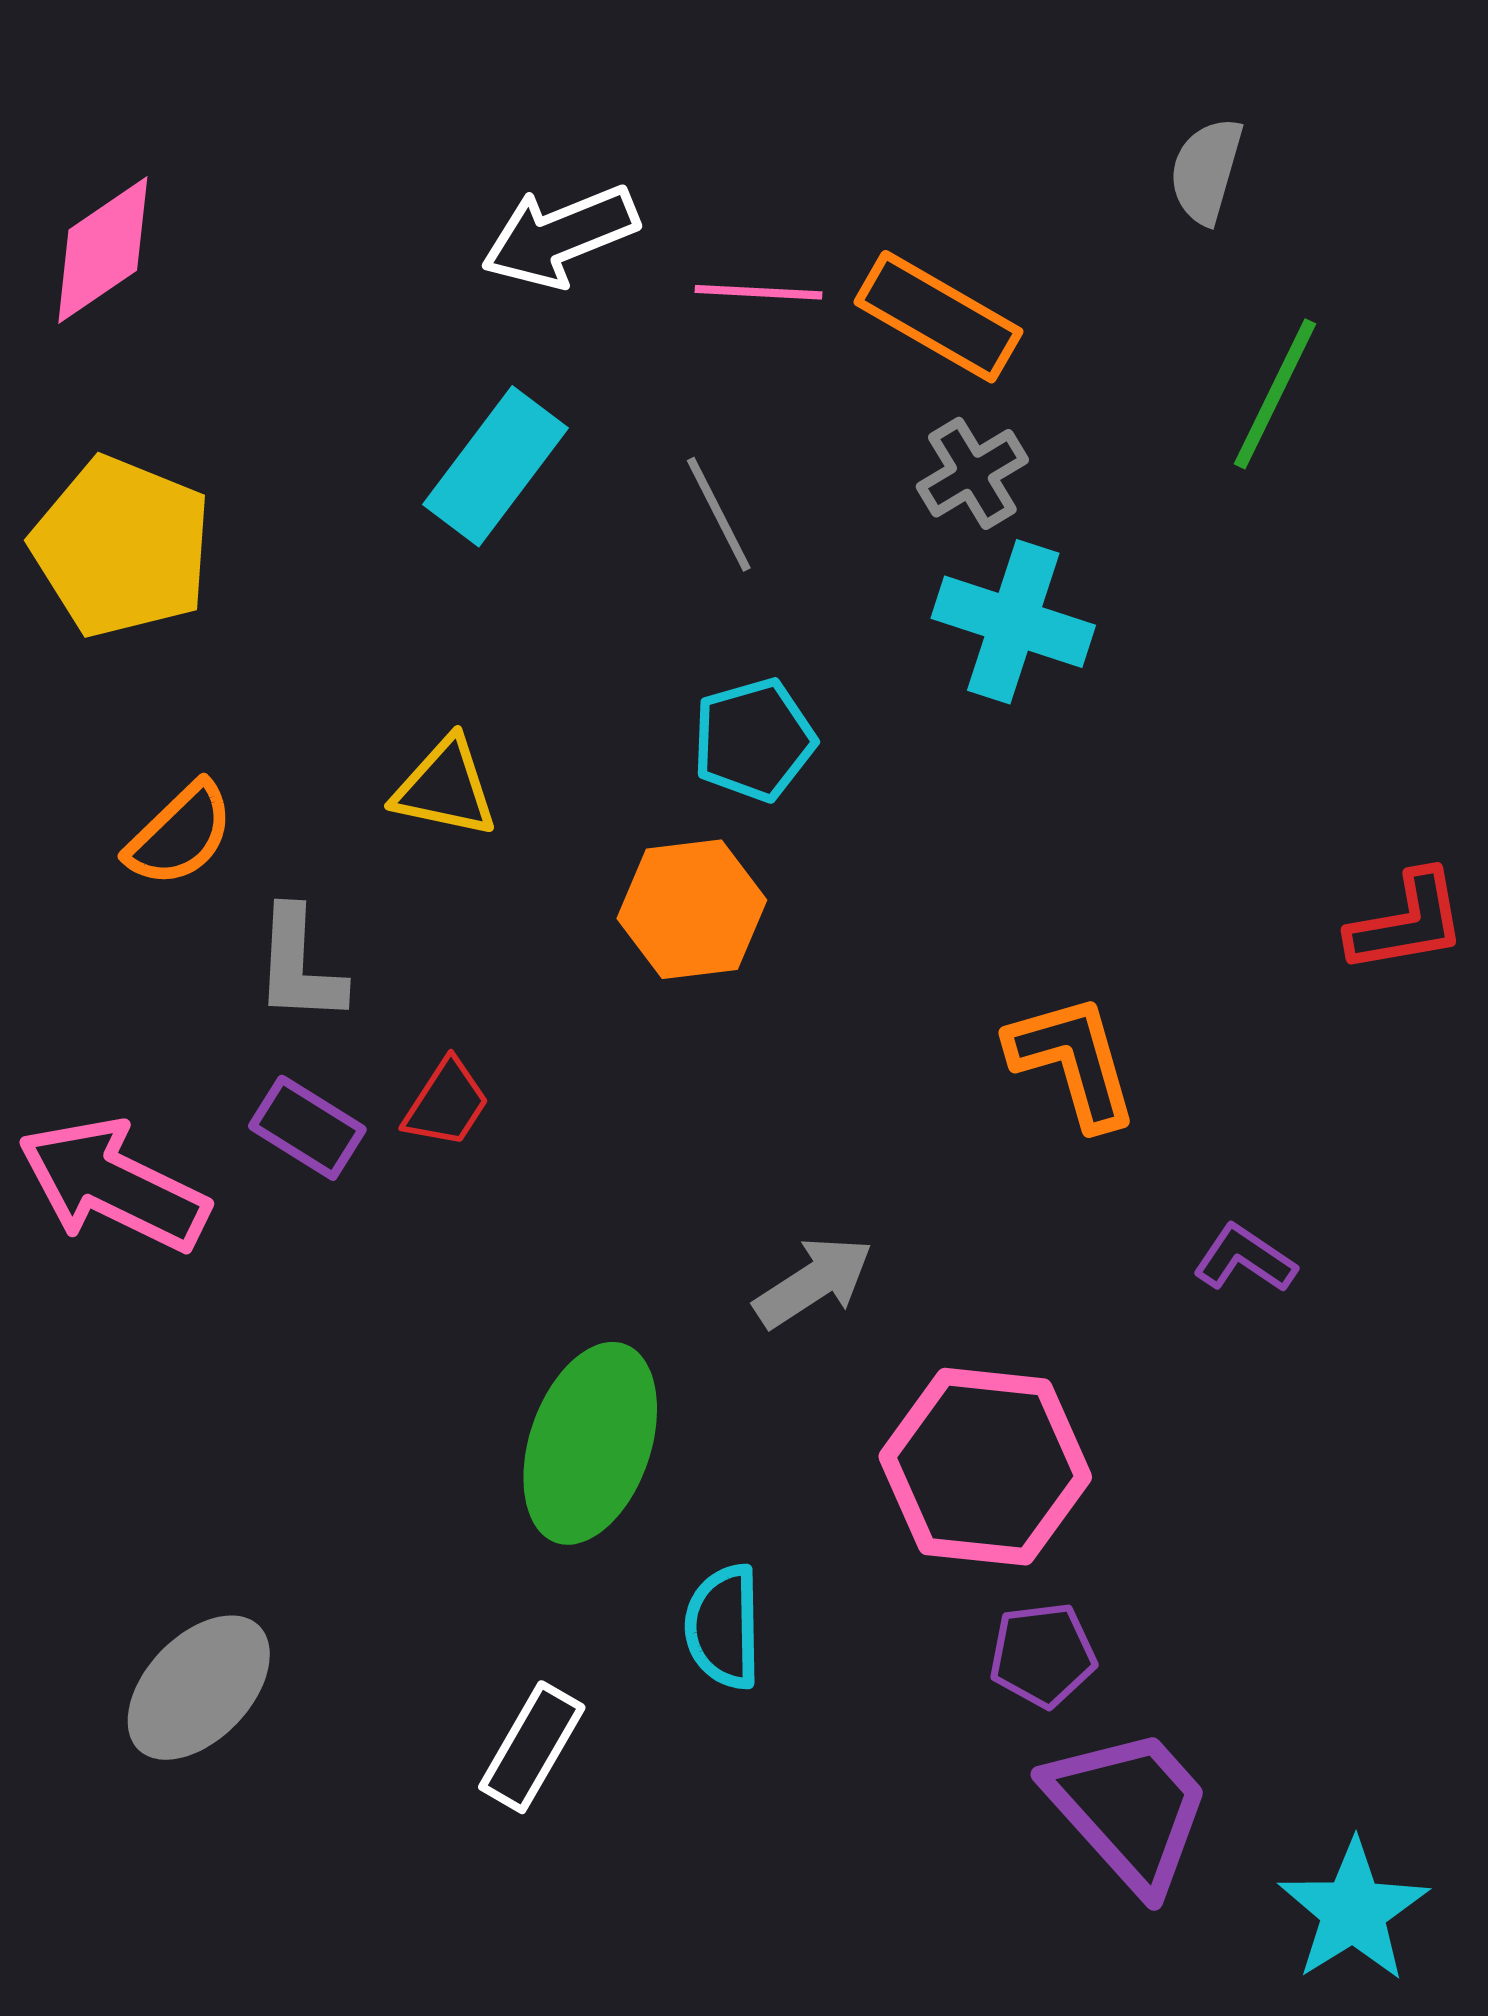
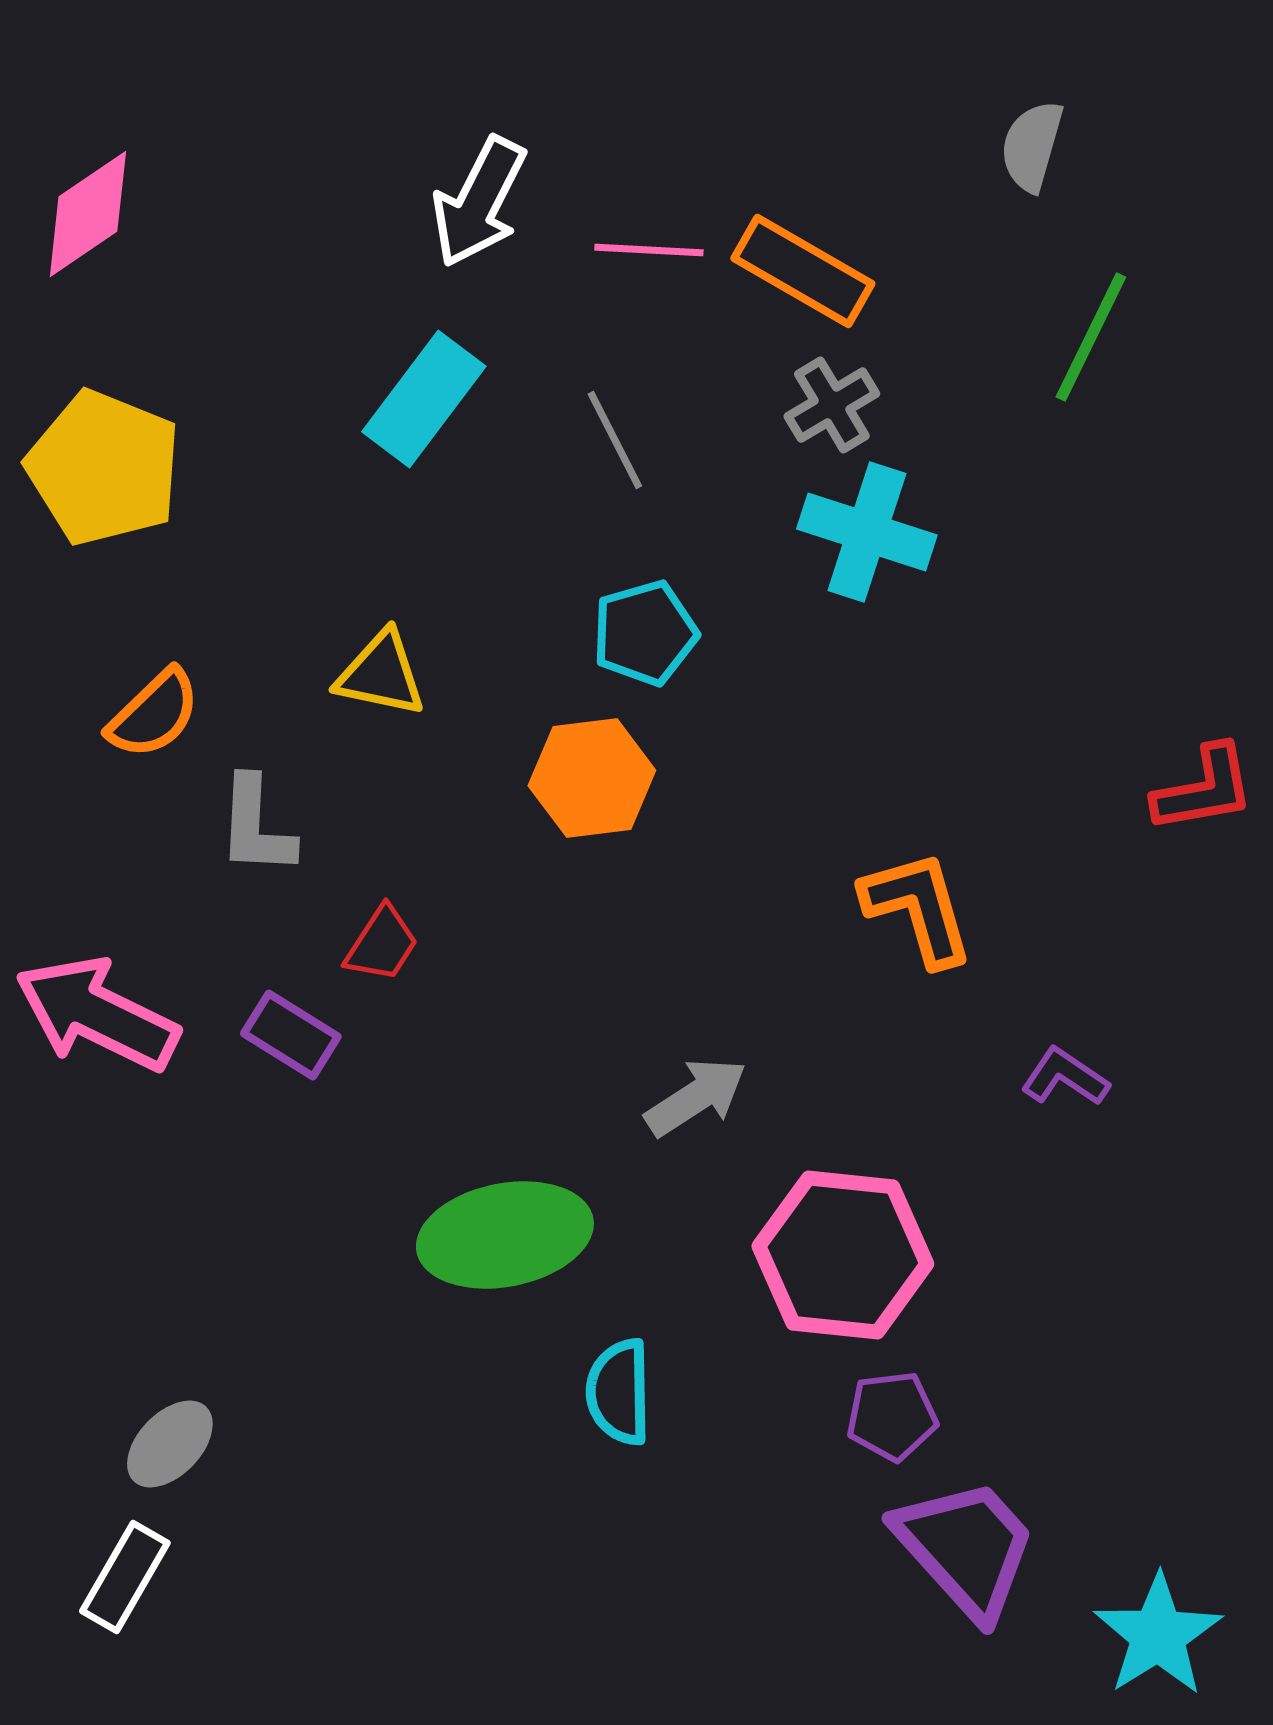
white arrow: (560, 236) -> (479, 202), turned -41
purple rectangle: (307, 1128) -> (291, 1035), moved
green ellipse: (590, 1443) -> (505, 1235), turned 60
gray ellipse: (199, 1688) -> (170, 1444), size x0.7
white rectangle: (532, 1747) -> (125, 1577), moved

